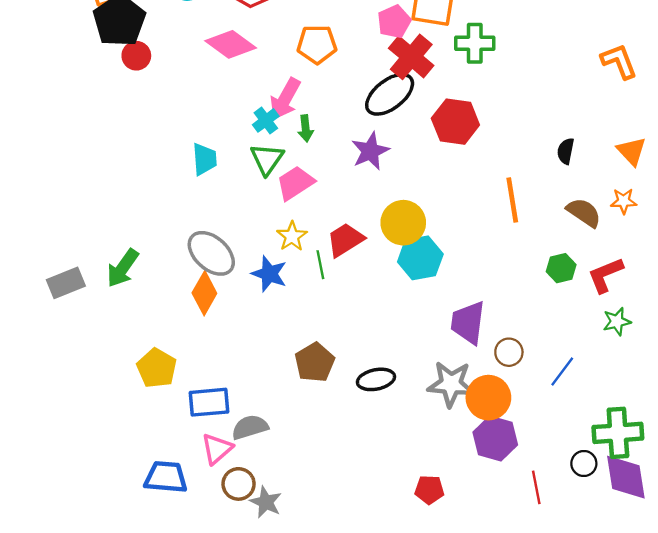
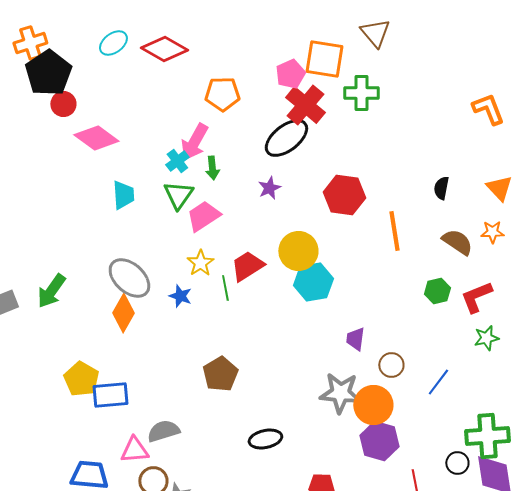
pink diamond: (231, 44) -> (96, 138), moved
red hexagon: (455, 122) -> (344, 195), moved
purple star: (370, 151) -> (269, 188), size x0.7
blue star: (269, 274) -> (180, 296), size x0.7
purple trapezoid: (468, 323) -> (355, 339), size x0.6
black ellipse: (376, 379) -> (265, 439), moved
blue rectangle: (209, 402) -> (110, 395), moved
pink triangle: (217, 449) -> (134, 450), turned 36

